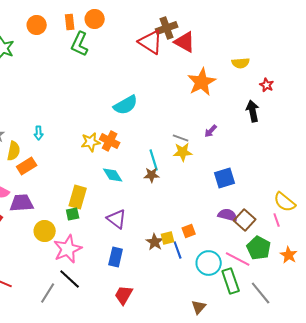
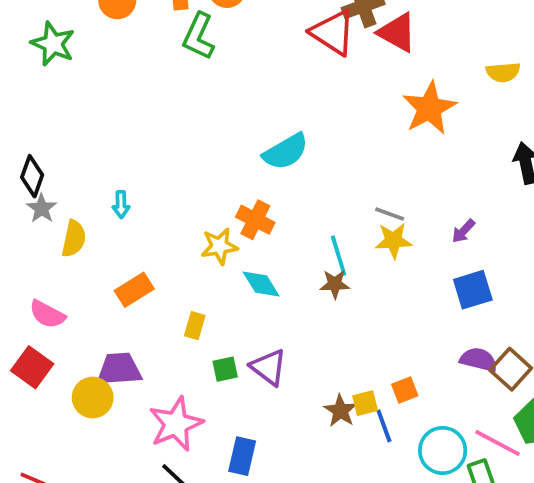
purple arrow: (211, 131) -> (463, 231), moved
yellow star: (91, 142) -> (219, 246), moved
orange rectangle: (27, 166) -> (134, 290), moved
yellow rectangle: (78, 197) -> (195, 326), size x0.6
purple trapezoid: (22, 203) -> (119, 369), moved
green square: (73, 214) -> (225, 369), moved
yellow circle: (45, 231) -> (93, 398), moved
blue rectangle: (116, 257) -> (242, 456), moved

